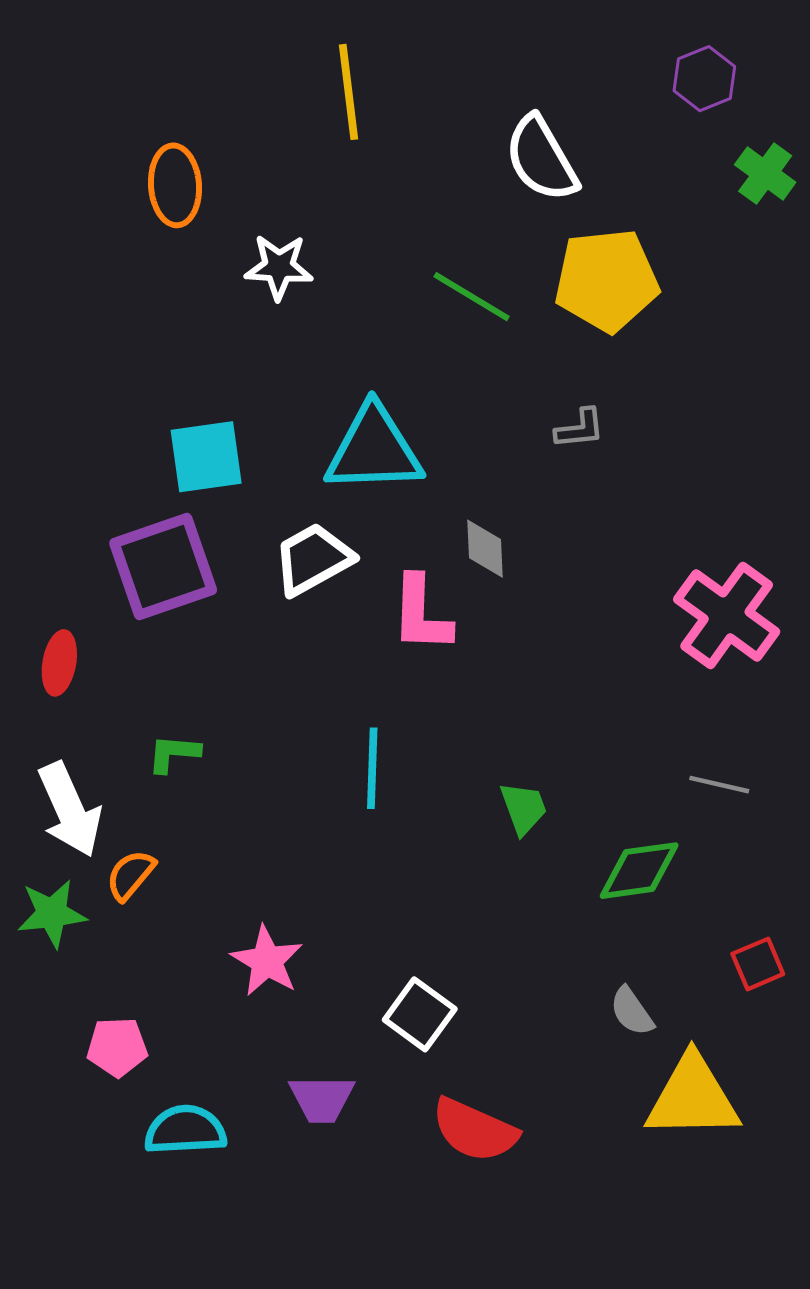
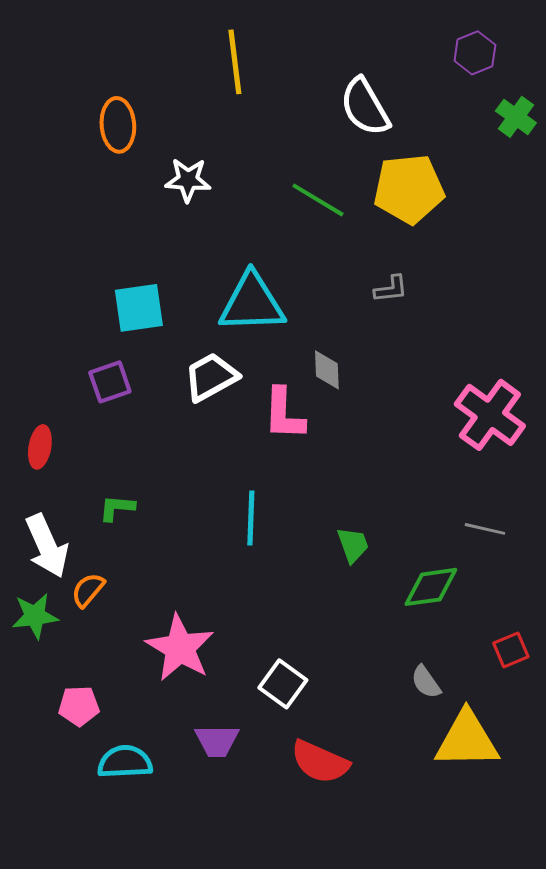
purple square: (163, 567) -> (110, 382), size x0.6
pink star: (267, 961) -> (180, 648), size x1.4

